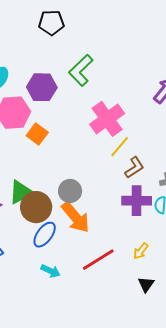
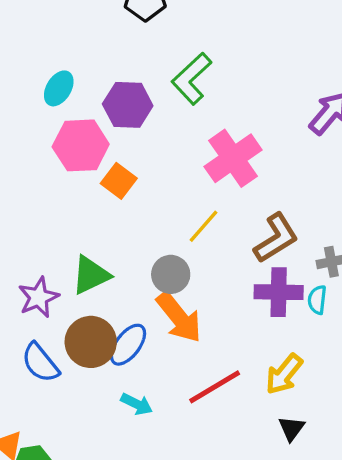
yellow line: (120, 147) -> (204, 226), moved
brown L-shape: (134, 167) -> (276, 238), size x1.4
brown circle: (36, 207) -> (91, 342), moved
yellow arrow: (141, 251) -> (284, 374), size x1.5

